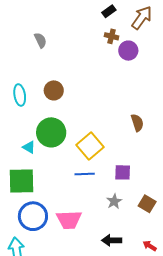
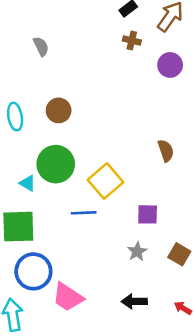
purple circle: (128, 51) -> (170, 65), moved
blue line: (85, 174) -> (84, 213), moved
pink trapezoid: (69, 220) -> (68, 297), moved, turned 36

